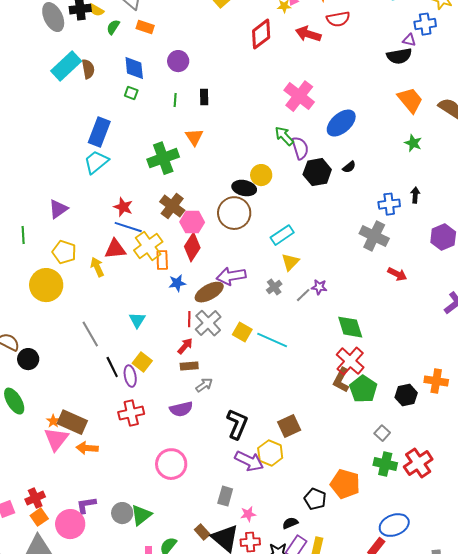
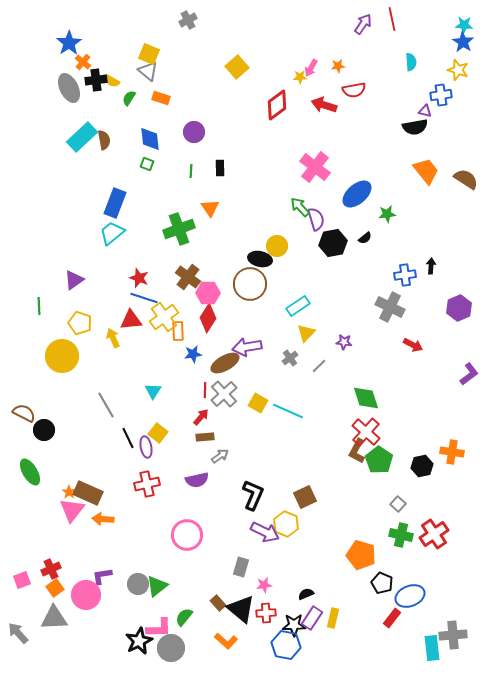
green star: (413, 143) -> (387, 214), moved, turned -30
purple star: (319, 287) -> (344, 342), moved
black pentagon: (315, 499) -> (382, 583), moved

